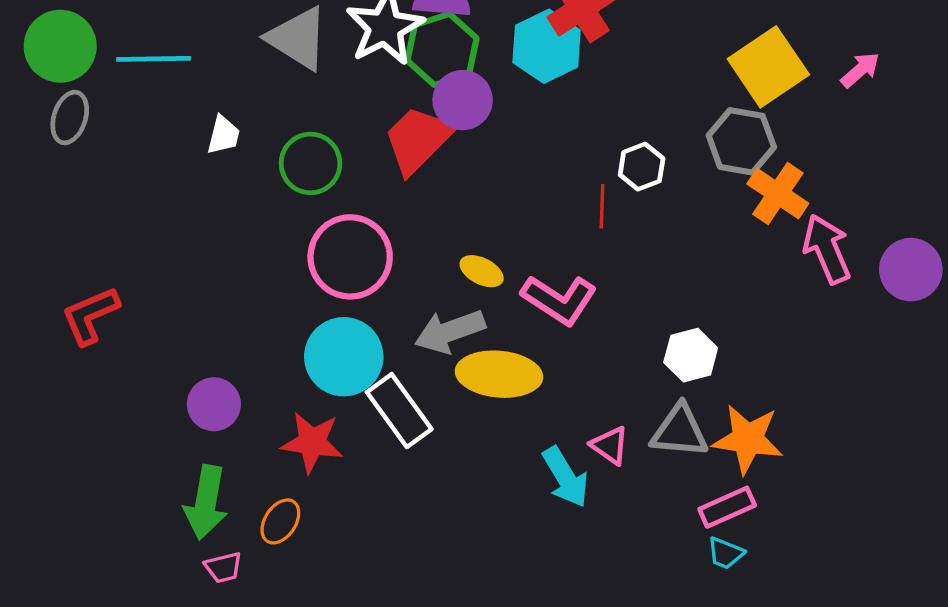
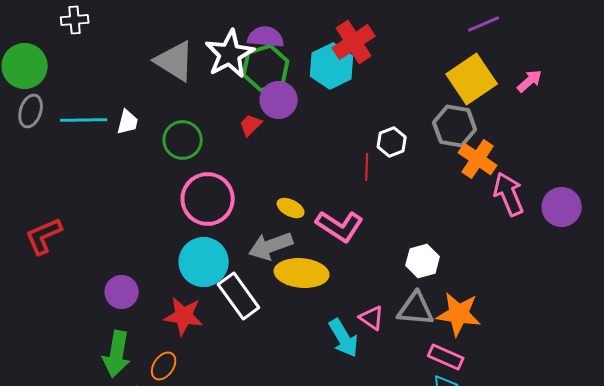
cyan line: (154, 59) -> (84, 120), moved
red trapezoid: (418, 140) -> (251, 125), size x0.5
pink rectangle: (727, 507) -> (446, 357), turned 48

